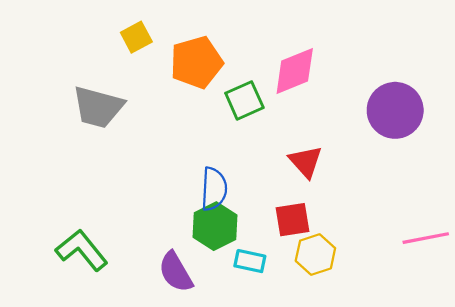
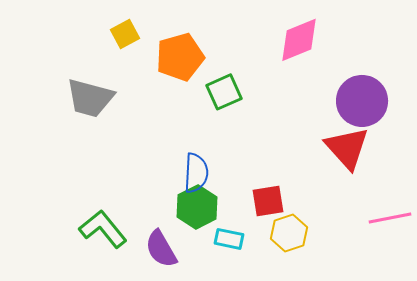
pink diamond: (295, 71) -> (299, 40), moved
red triangle: (306, 162) -> (347, 148), moved, size x1.4
green L-shape: (82, 250) -> (103, 229), moved

